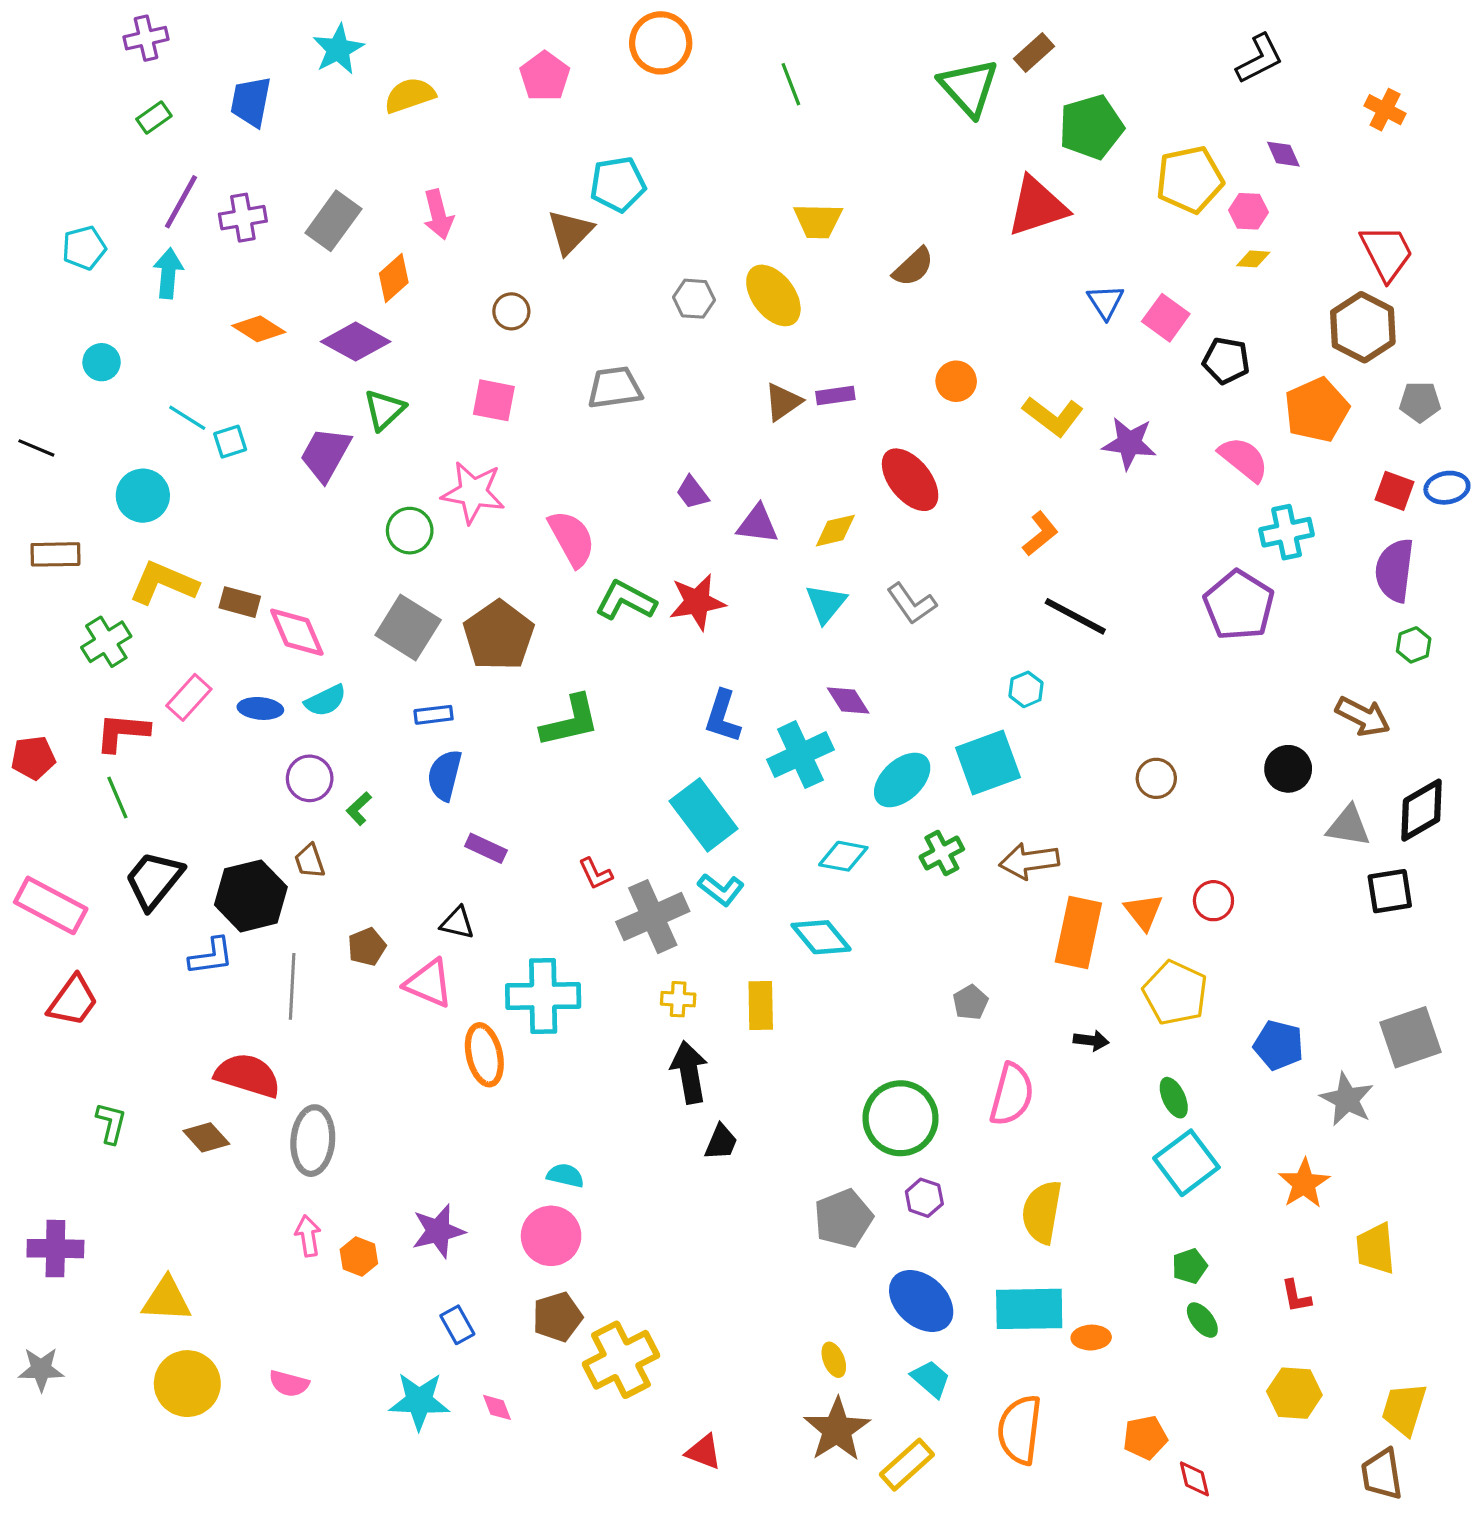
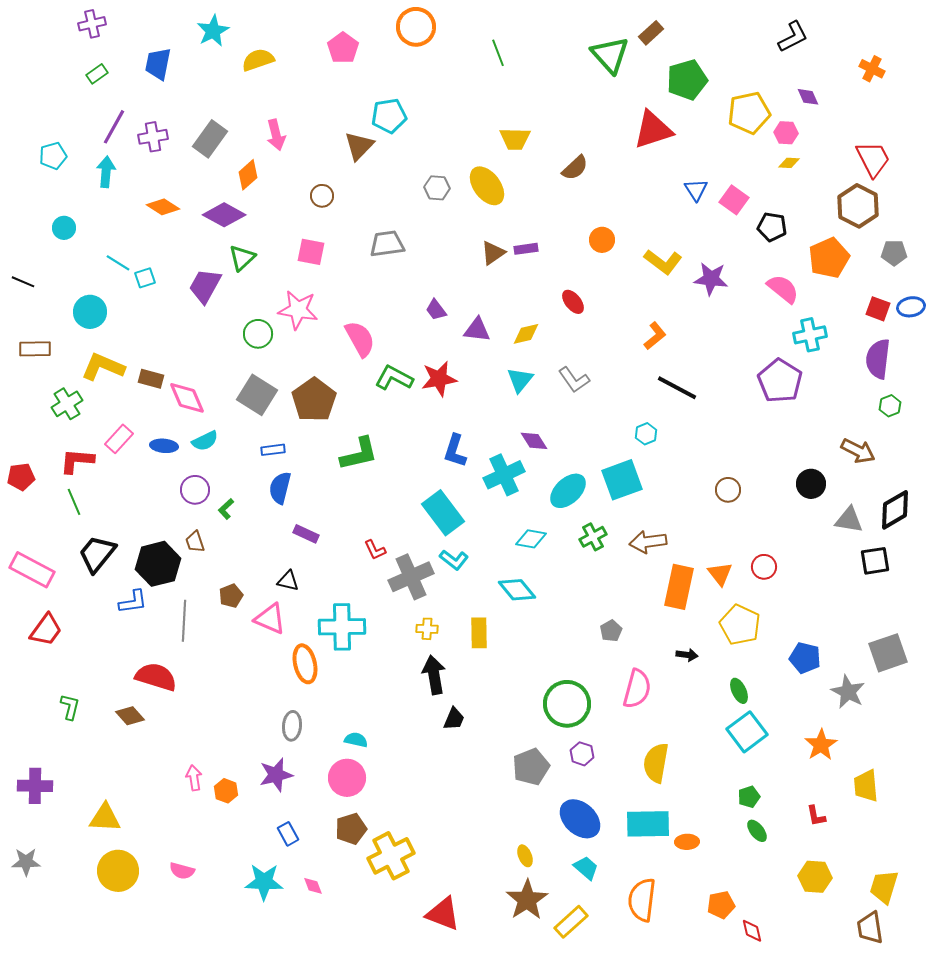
red ellipse: (910, 480) -> (573, 302), size x0.6
gray ellipse: (313, 1141) -> (292, 726), moved, size x0.7
red triangle: (704, 1452) -> (443, 914), size x1.5

